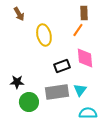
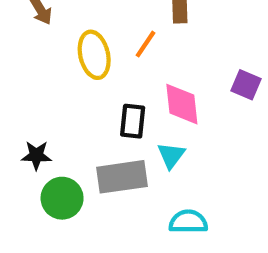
orange line: (78, 30) -> (145, 44), moved
black rectangle: (62, 66) -> (133, 121), turned -63
cyan triangle: (80, 90) -> (171, 155), moved

